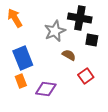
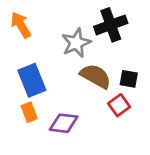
black cross: (80, 18) -> (111, 25), turned -30
black square: (92, 40) -> (129, 79), moved
brown semicircle: (69, 55) -> (96, 76), size x1.6

